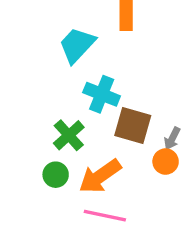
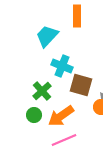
pink line: (105, 216) -> (64, 140), turned -35

